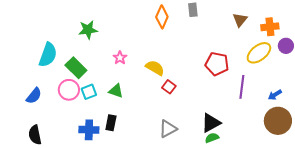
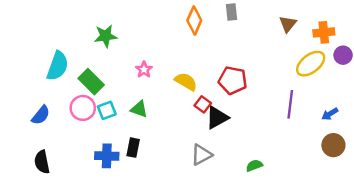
red pentagon: (217, 64) -> (233, 80), moved
brown circle: (278, 121) -> (333, 145), size x0.7
black triangle: (211, 123) -> (217, 118), moved

